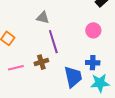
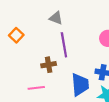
pink line: (16, 68) -> (36, 88), moved

